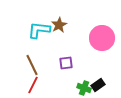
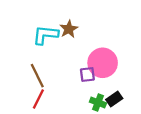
pink circle: (102, 38) -> (103, 63), moved
purple square: (66, 63) -> (87, 75), moved

